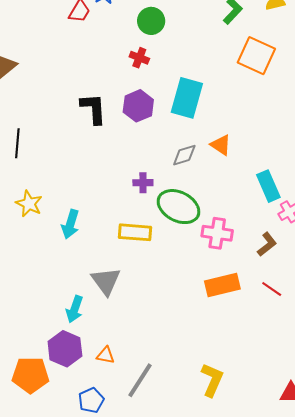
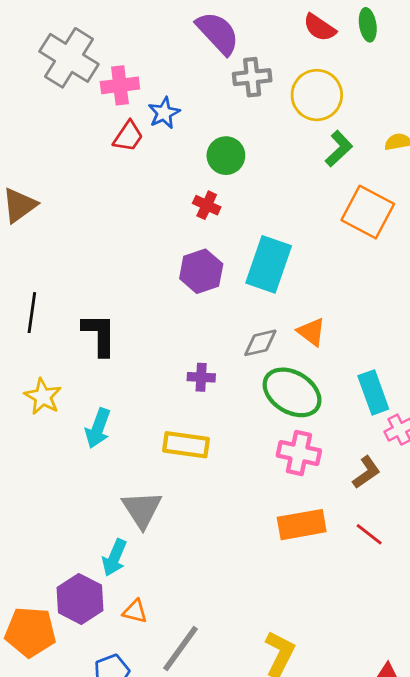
black L-shape: (93, 109) -> (99, 335), moved
green ellipse: (178, 207) -> (292, 392), moved
cyan arrow: (75, 309) -> (114, 558), moved

